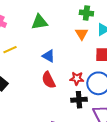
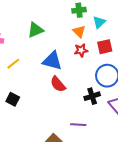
blue triangle: (49, 56) -> (52, 61), size x1.5
red star: (77, 78) -> (81, 50), moved

